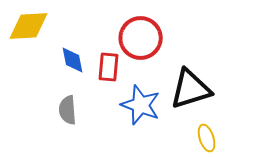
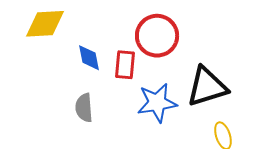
blue star: (141, 105) -> (157, 103), turned -30

